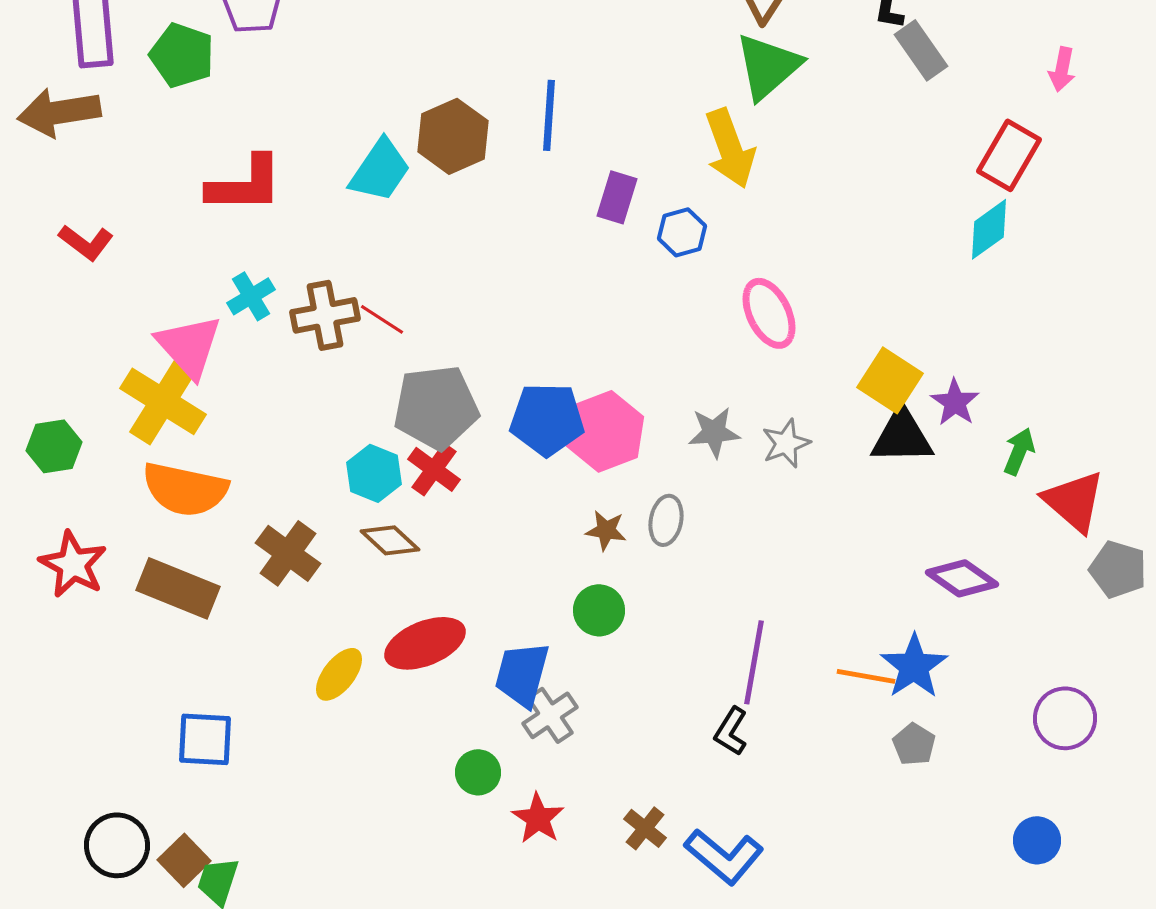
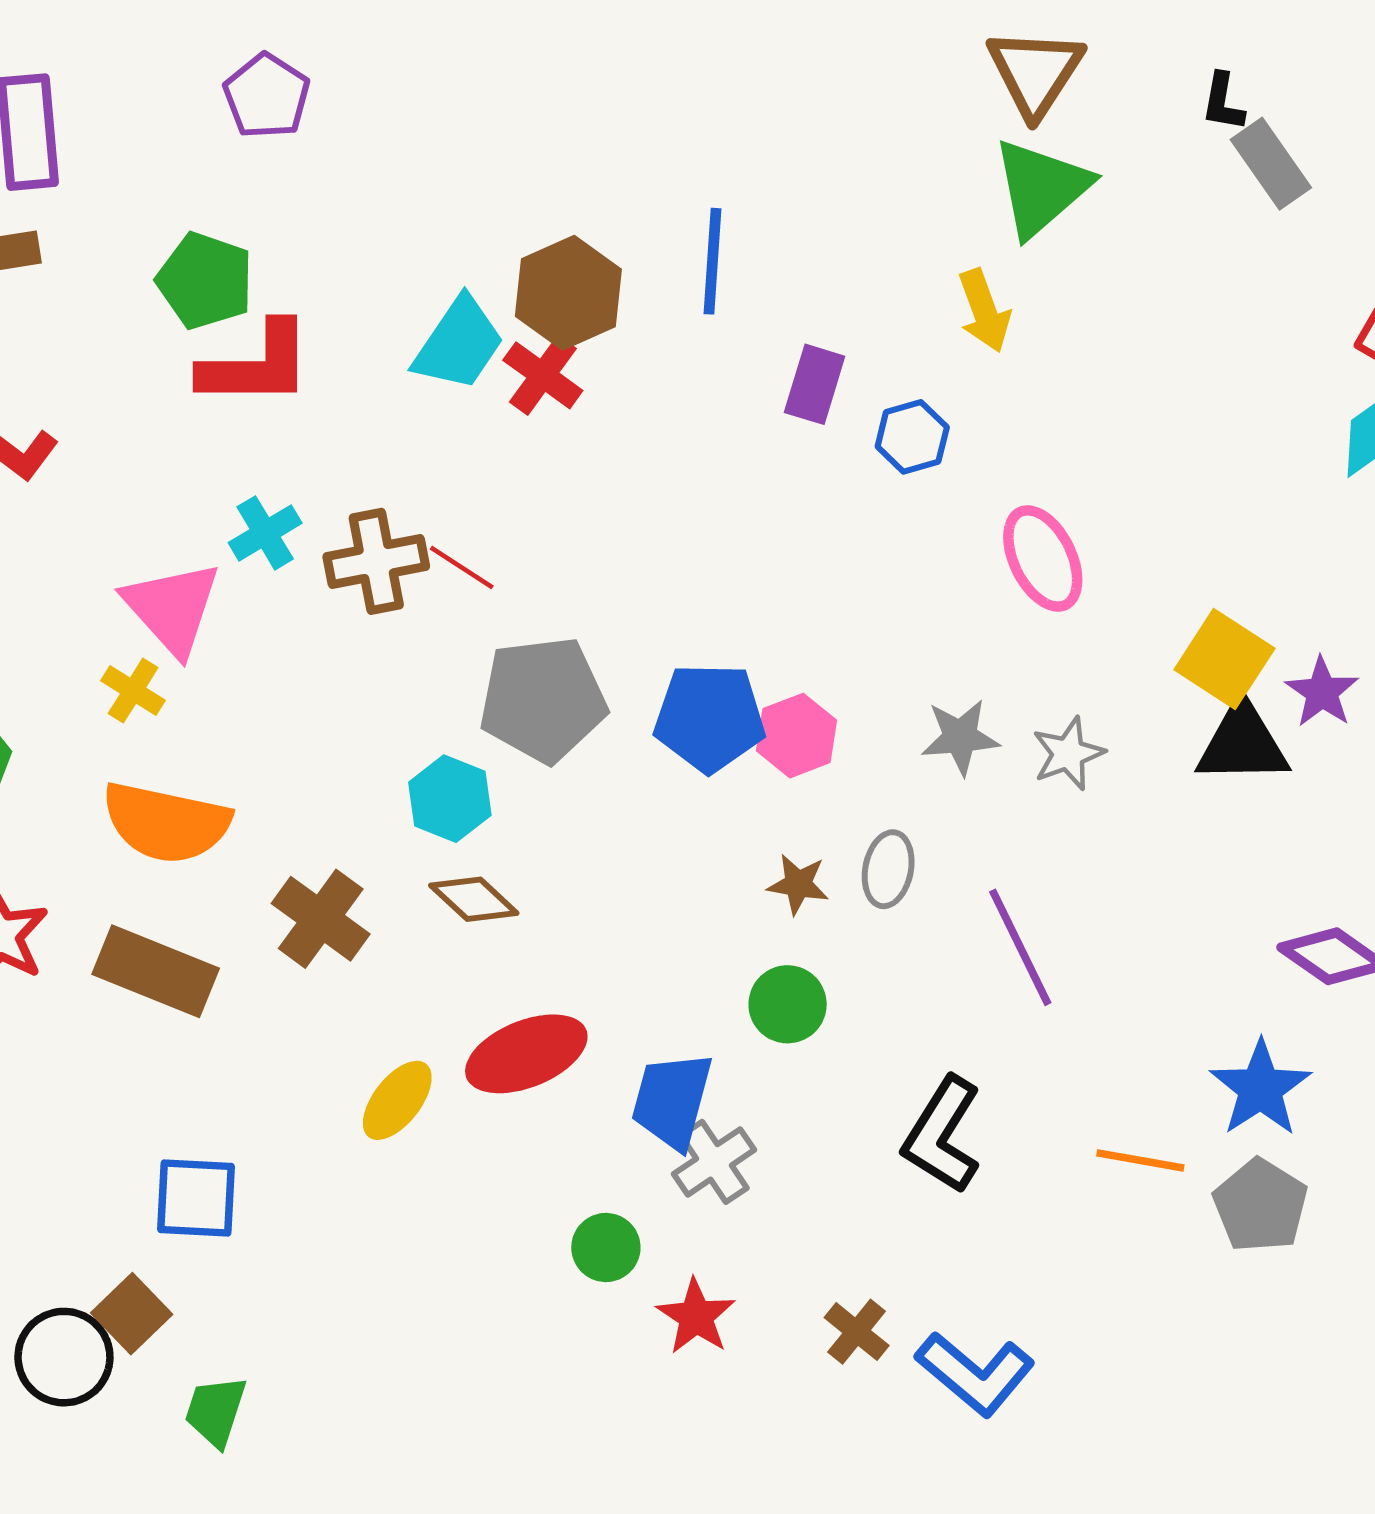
green pentagon: (182, 55) -> (205, 281), moved
yellow arrow: (730, 148) -> (984, 311), size x0.7
yellow cross: (163, 401) -> (133, 691), size x0.5
pink hexagon: (605, 431) -> (797, 736), size x0.7
red cross: (434, 469) -> (543, 375), moved
purple line: (754, 662) -> (1020, 947), moved, turned -36
orange line: (866, 676) -> (1140, 1160), moved
black L-shape: (731, 731) -> (942, 1135), moved, size x1.6
gray pentagon: (914, 744) -> (1260, 1205), size x1.5
brown square: (184, 860) -> (132, 1314), moved

